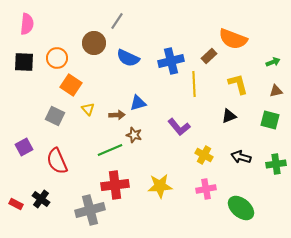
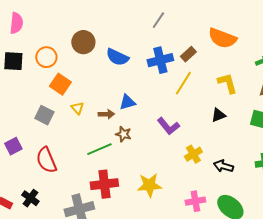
gray line: (117, 21) -> (158, 20), moved
brown rectangle: (209, 56) -> (188, 54), moved
yellow line: (194, 84) -> (183, 83), turned 35
yellow cross: (204, 155) -> (193, 154), turned 30
black arrow: (241, 157) -> (223, 166), moved
pink cross: (206, 189) -> (195, 201), moved

